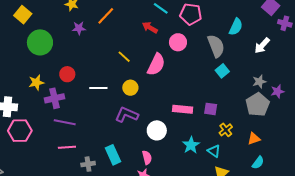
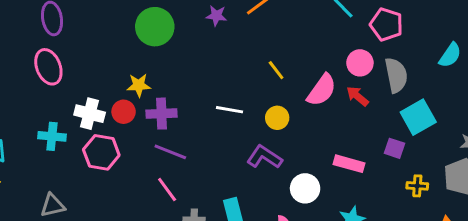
red arrow: (150, 28) -> (357, 96), moved
gray semicircle: (216, 46) -> (396, 75), moved
cyan square: (222, 71) -> (418, 117), size x1.6
red circle: (67, 74) -> (124, 112), moved
purple square: (211, 109) -> (395, 148), moved
yellow cross: (226, 130) -> (417, 186), moved, turned 32
pink line: (67, 147) -> (167, 190), turned 48

